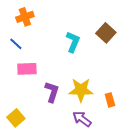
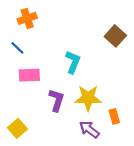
cyan L-shape: (73, 42) -> (73, 62), moved
orange rectangle: (110, 100) -> (114, 116), moved

